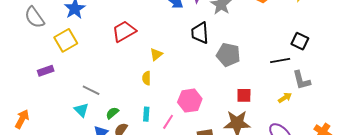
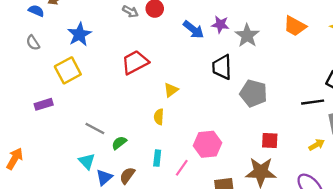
gray semicircle: (34, 17) -> (33, 43), size x0.6
cyan triangle: (81, 110) -> (87, 161), moved
green semicircle: (112, 113) -> (119, 143), moved

